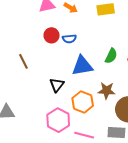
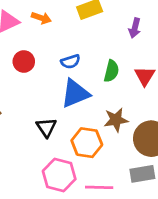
blue semicircle: (69, 39) -> (70, 62), moved

